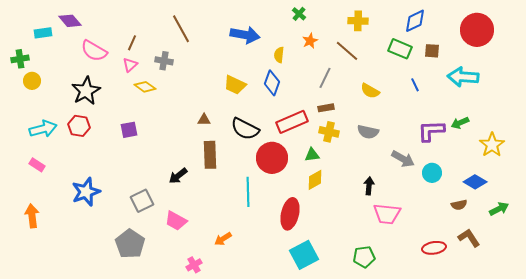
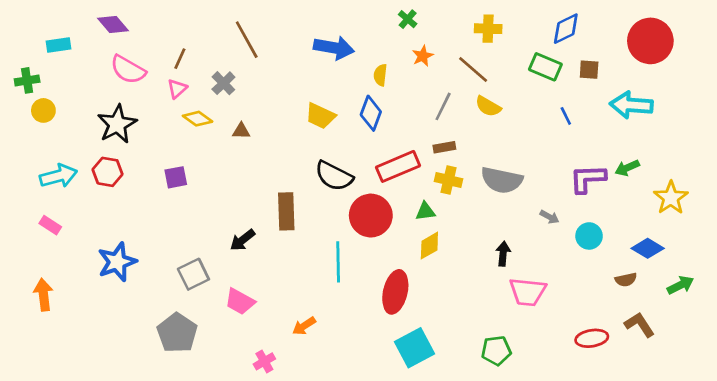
purple diamond: (70, 21) -> (113, 25), moved
gray cross: (164, 61) -> (223, 83), turned 36
yellow semicircle: (370, 91) -> (488, 106), moved
brown triangle: (204, 120) -> (241, 131), moved
gray semicircle: (368, 132) -> (502, 180), size x1.4
gray arrow: (403, 159) -> (549, 217), size x0.6

